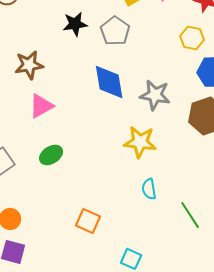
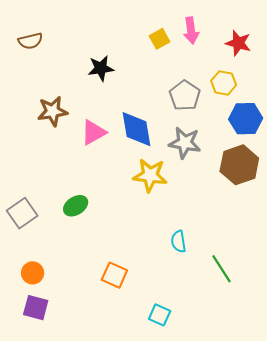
gray pentagon: (115, 31) -> (185, 96), moved
pink triangle: (41, 106) -> (93, 132), moved
yellow star: (140, 142) -> (150, 175), moved

